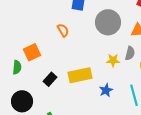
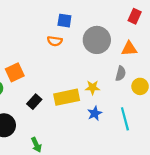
orange semicircle: (63, 30) -> (55, 41), moved, turned 128
yellow star: (113, 60) -> (93, 87), moved

